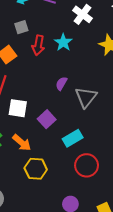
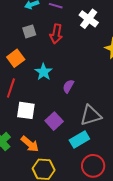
cyan star: (63, 42) -> (44, 72), moved
red arrow: (38, 45) -> (56, 34), moved
gray triangle: (86, 97) -> (91, 115), moved, turned 35

